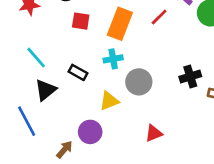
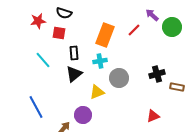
red square: (81, 21) -> (59, 33), moved
black rectangle: (78, 72) -> (74, 53), moved, turned 56
black triangle: (46, 90) -> (74, 74), moved
red triangle: (154, 133) -> (153, 116), moved

